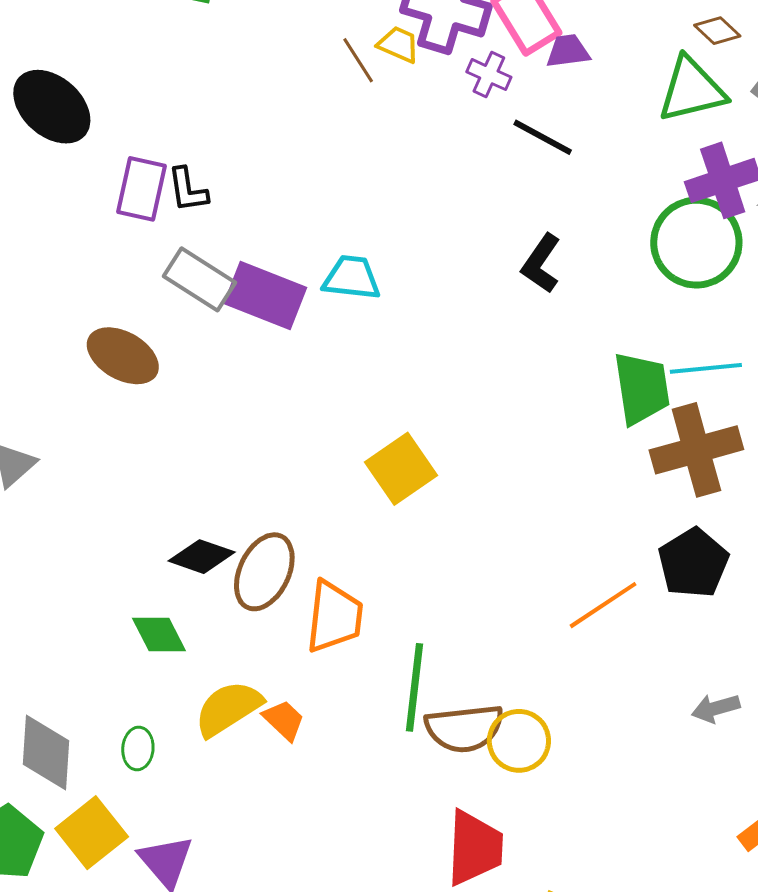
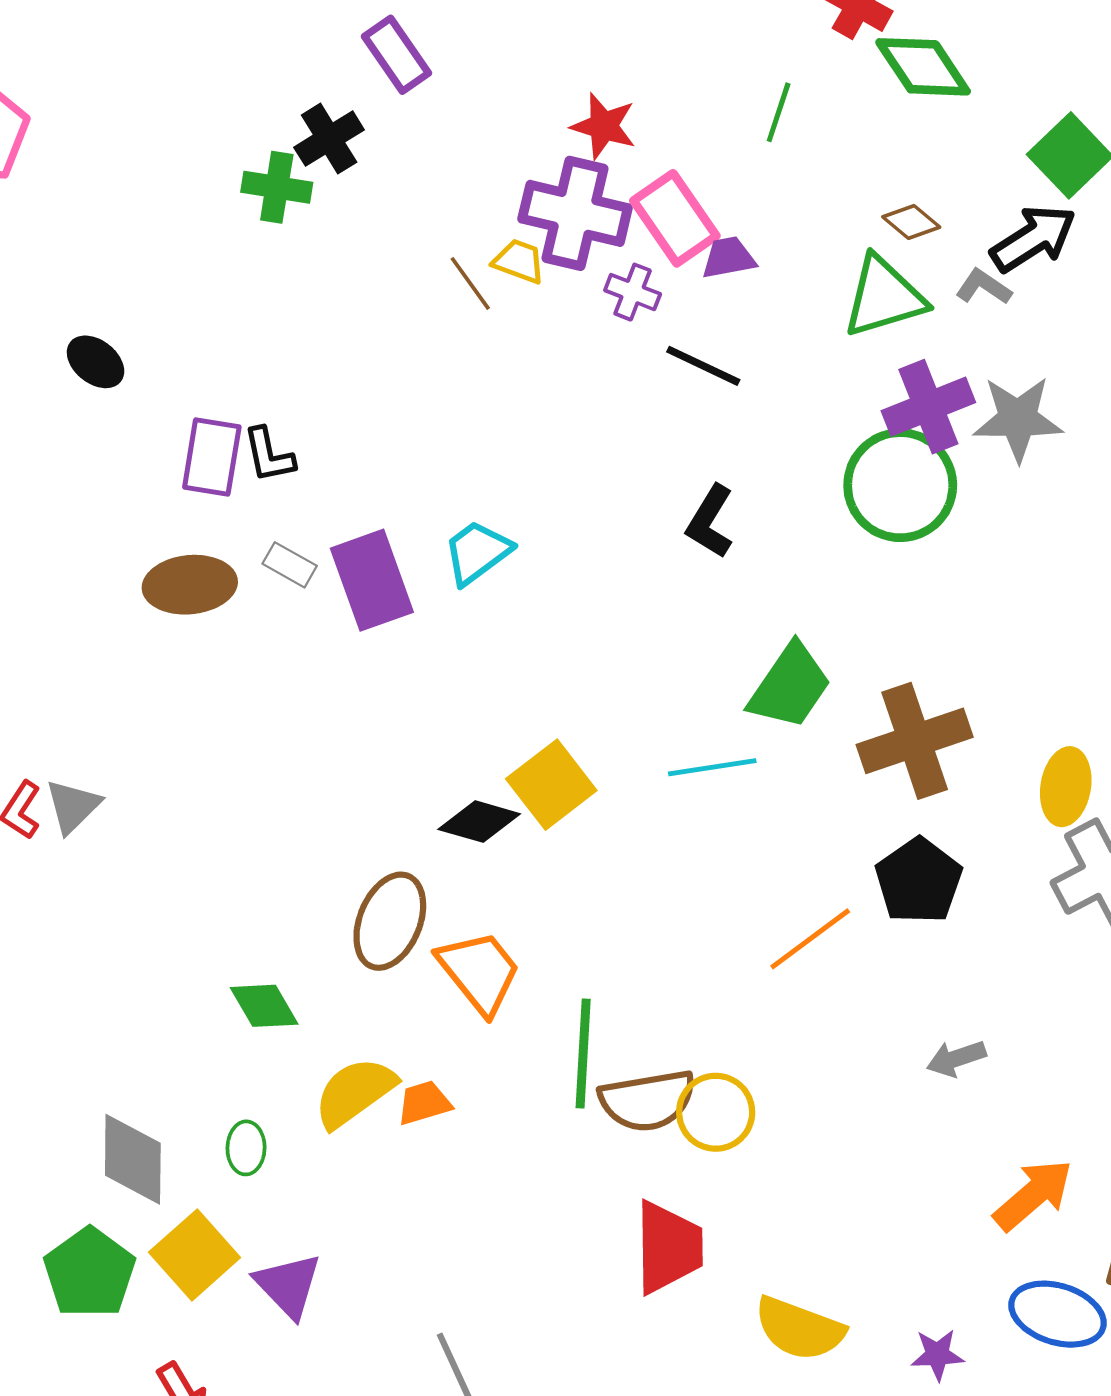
black ellipse: (52, 107) -> (96, 362), size x0.6
cyan trapezoid: (352, 278) -> (477, 552), turned -40
gray rectangle: (200, 279) -> (290, 565), size x0.6
purple rectangle: (265, 296) -> (372, 580), turned 52
brown ellipse: (123, 356) -> (190, 585), moved, turned -32
cyan line: (706, 368) -> (712, 767), moved
green trapezoid: (642, 388) -> (790, 686), moved, turned 46
black diamond: (202, 557) -> (479, 822), moved
orange trapezoid: (334, 617) -> (479, 972), turned -42
orange trapezoid: (284, 720) -> (424, 1103), turned -57

